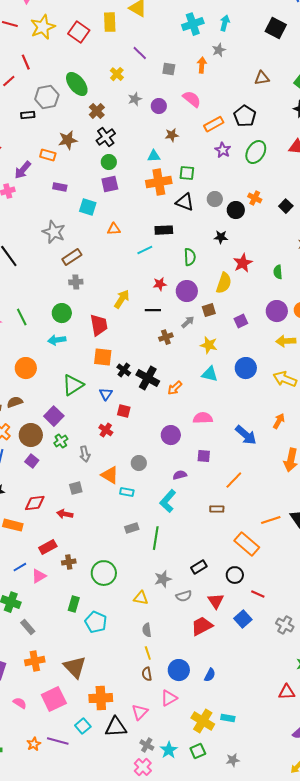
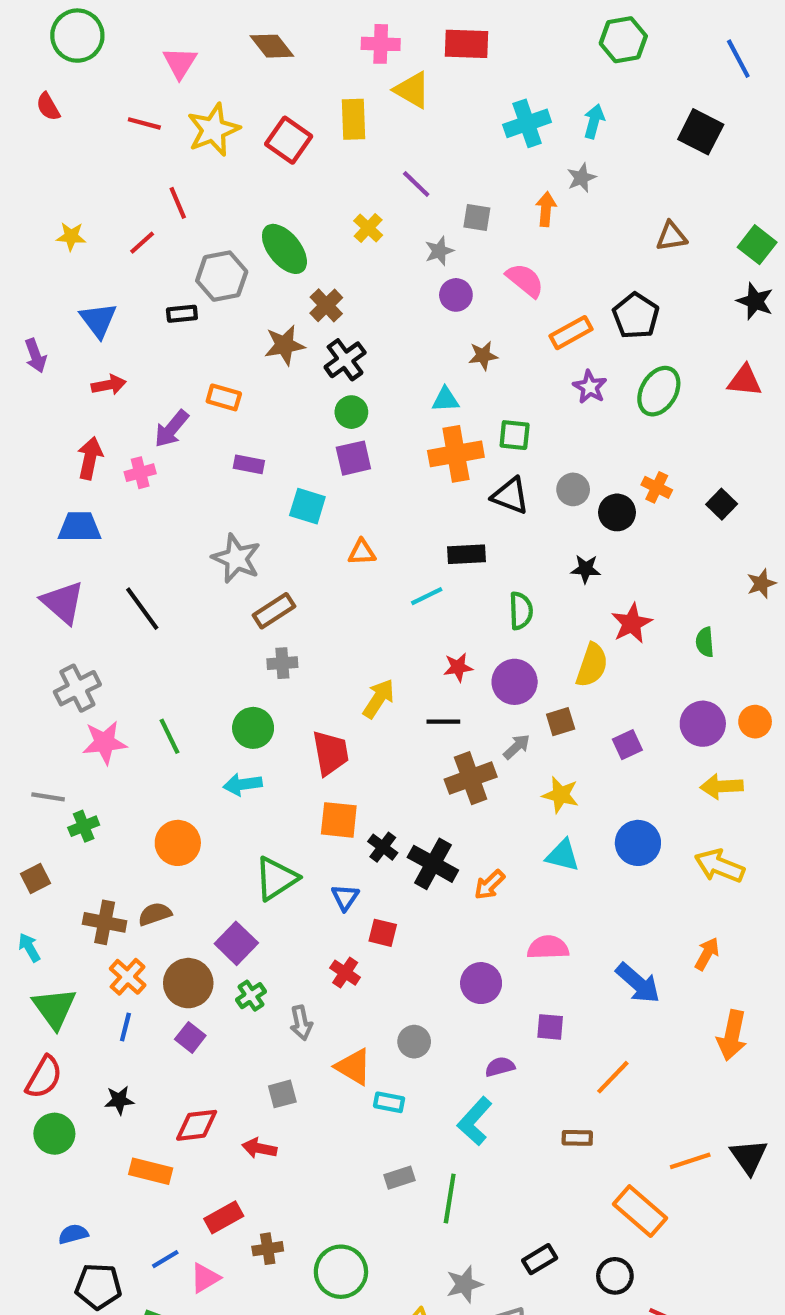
gray star: (135, 99) -> (439, 251), moved
brown star: (68, 140) -> (284, 345), moved
brown cross: (166, 337) -> (471, 778), size x1.6

